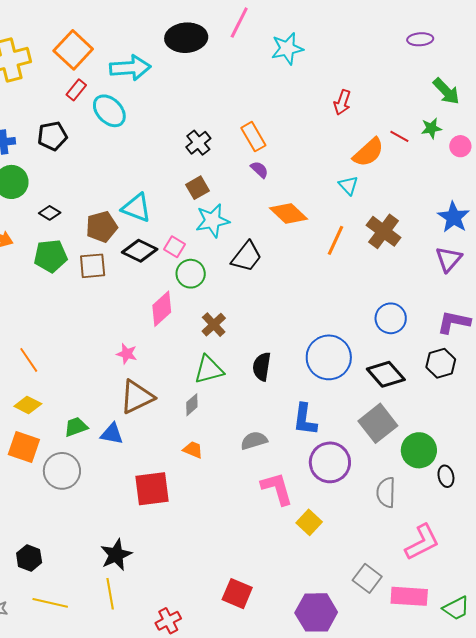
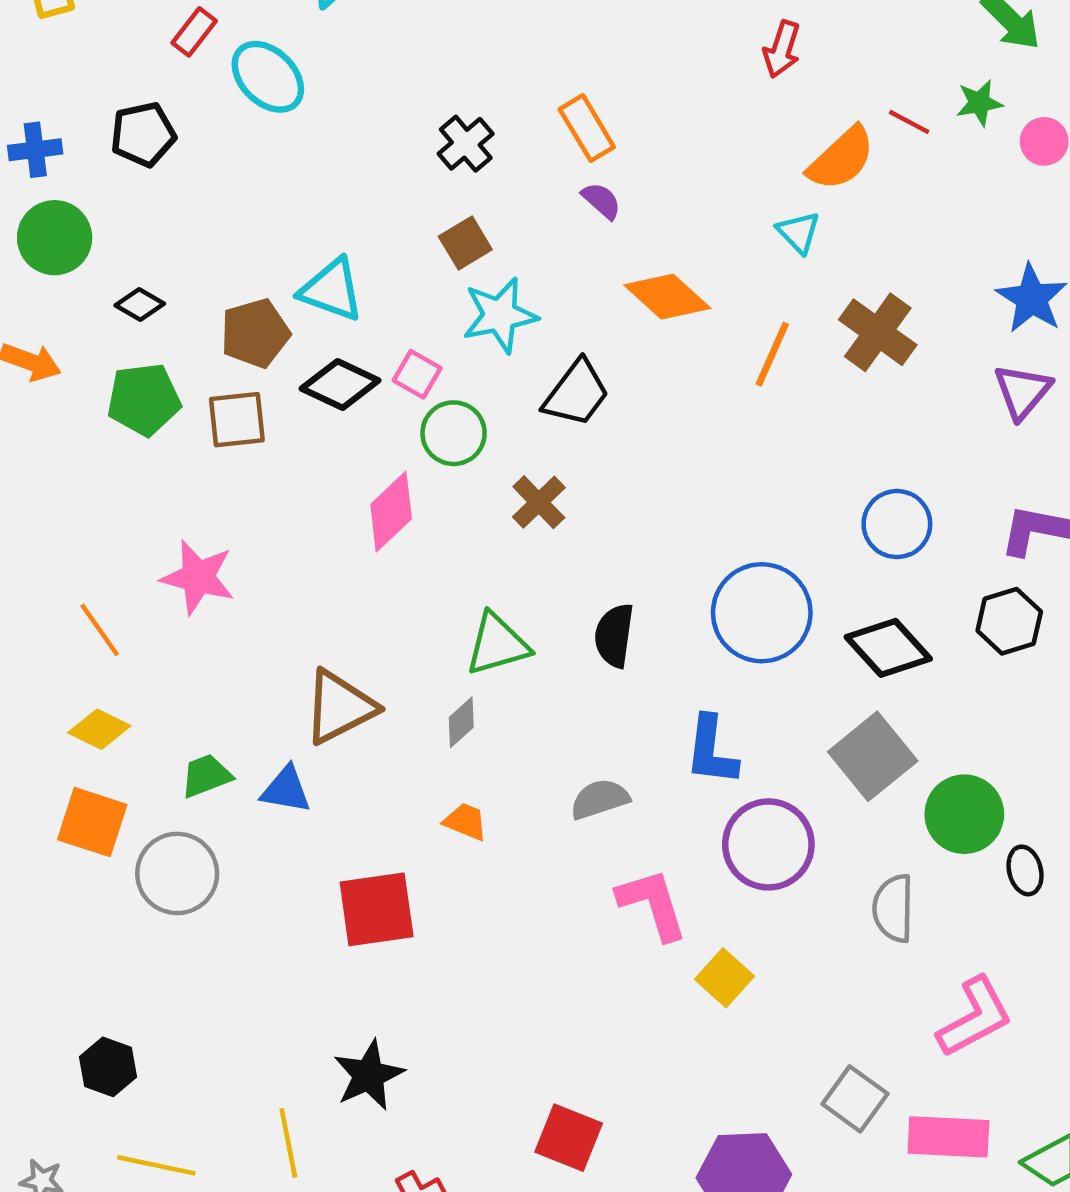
brown cross: (214, 325) -> (539, 502), moved
pink star: (127, 354) -> (198, 577), moved, size x1.6
black star: (116, 555) -> (369, 1075), moved

